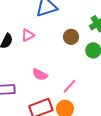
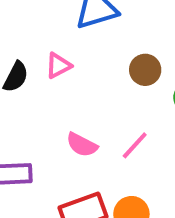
pink line: (69, 86) -> (135, 145), moved

